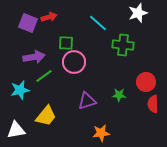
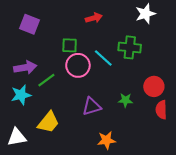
red arrow: (49, 17) -> (94, 18), moved
cyan line: (98, 23) -> (103, 58), moved
purple arrow: (34, 57) -> (25, 67), moved

